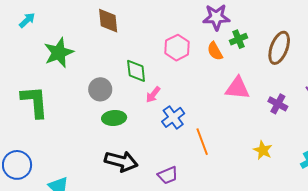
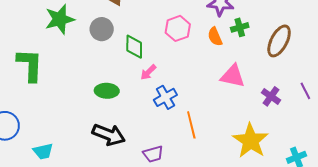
gray circle: (100, 89) -> (102, 29), moved
yellow star: (263, 150) -> (251, 141), size x1.8

